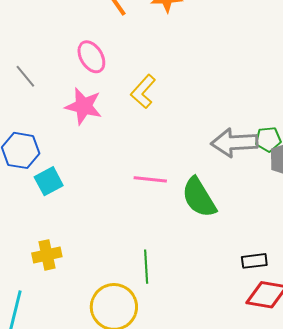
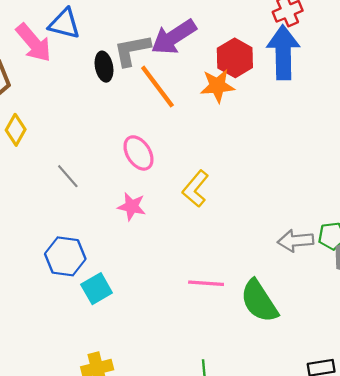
pink star: (84, 106) -> (132, 207), size x0.7
gray arrow: (234, 143) -> (296, 241), size x0.7

